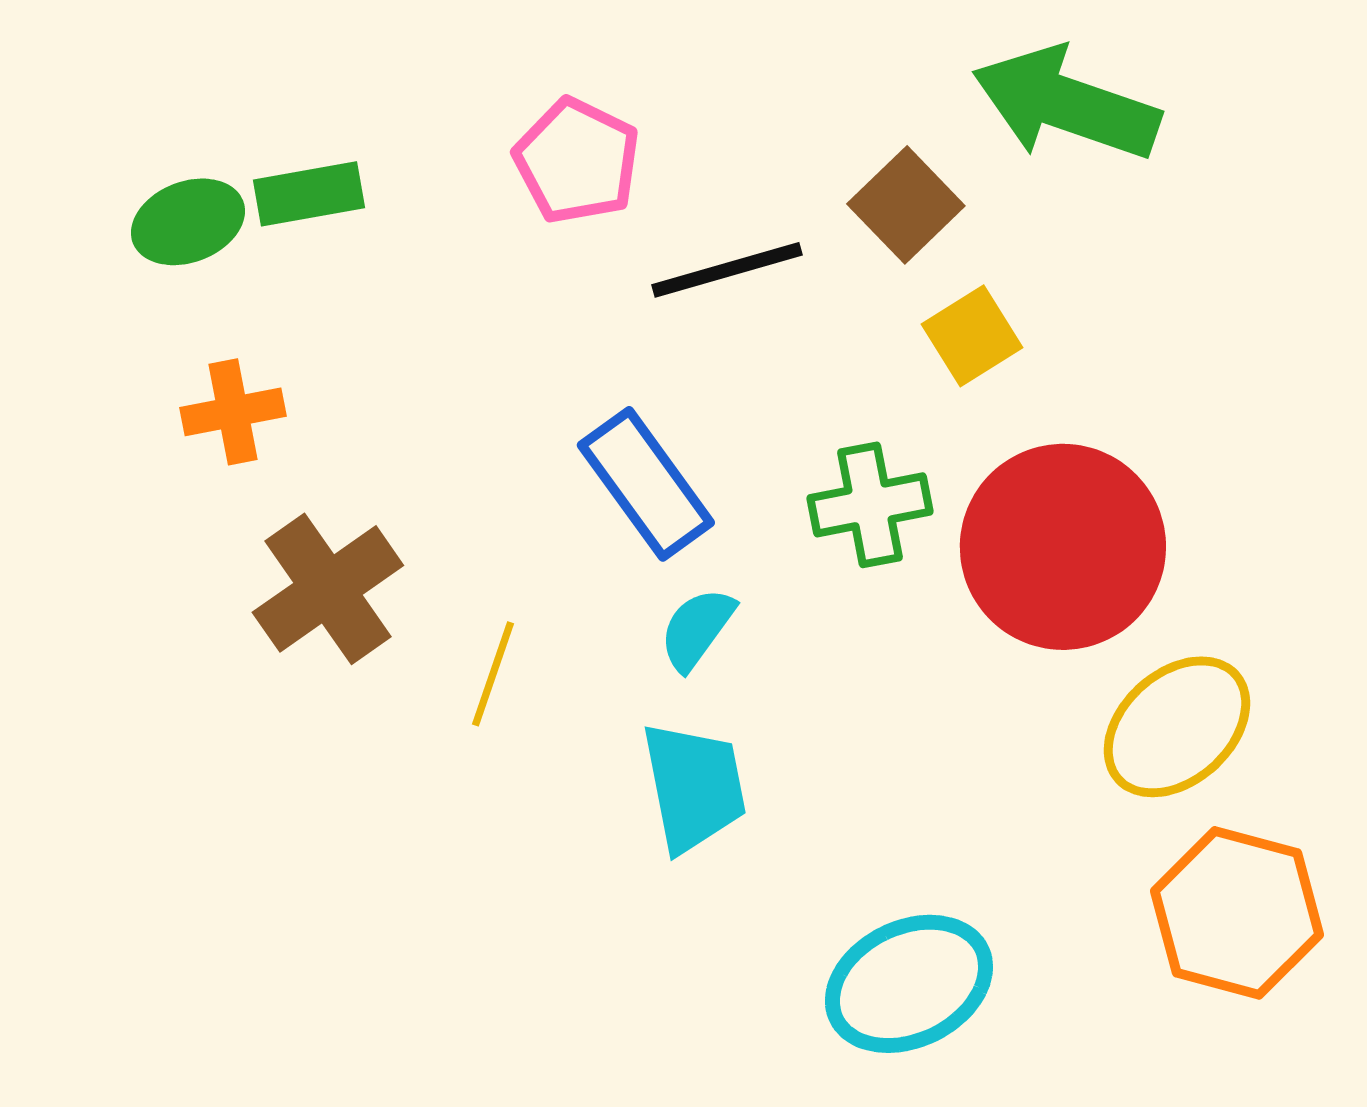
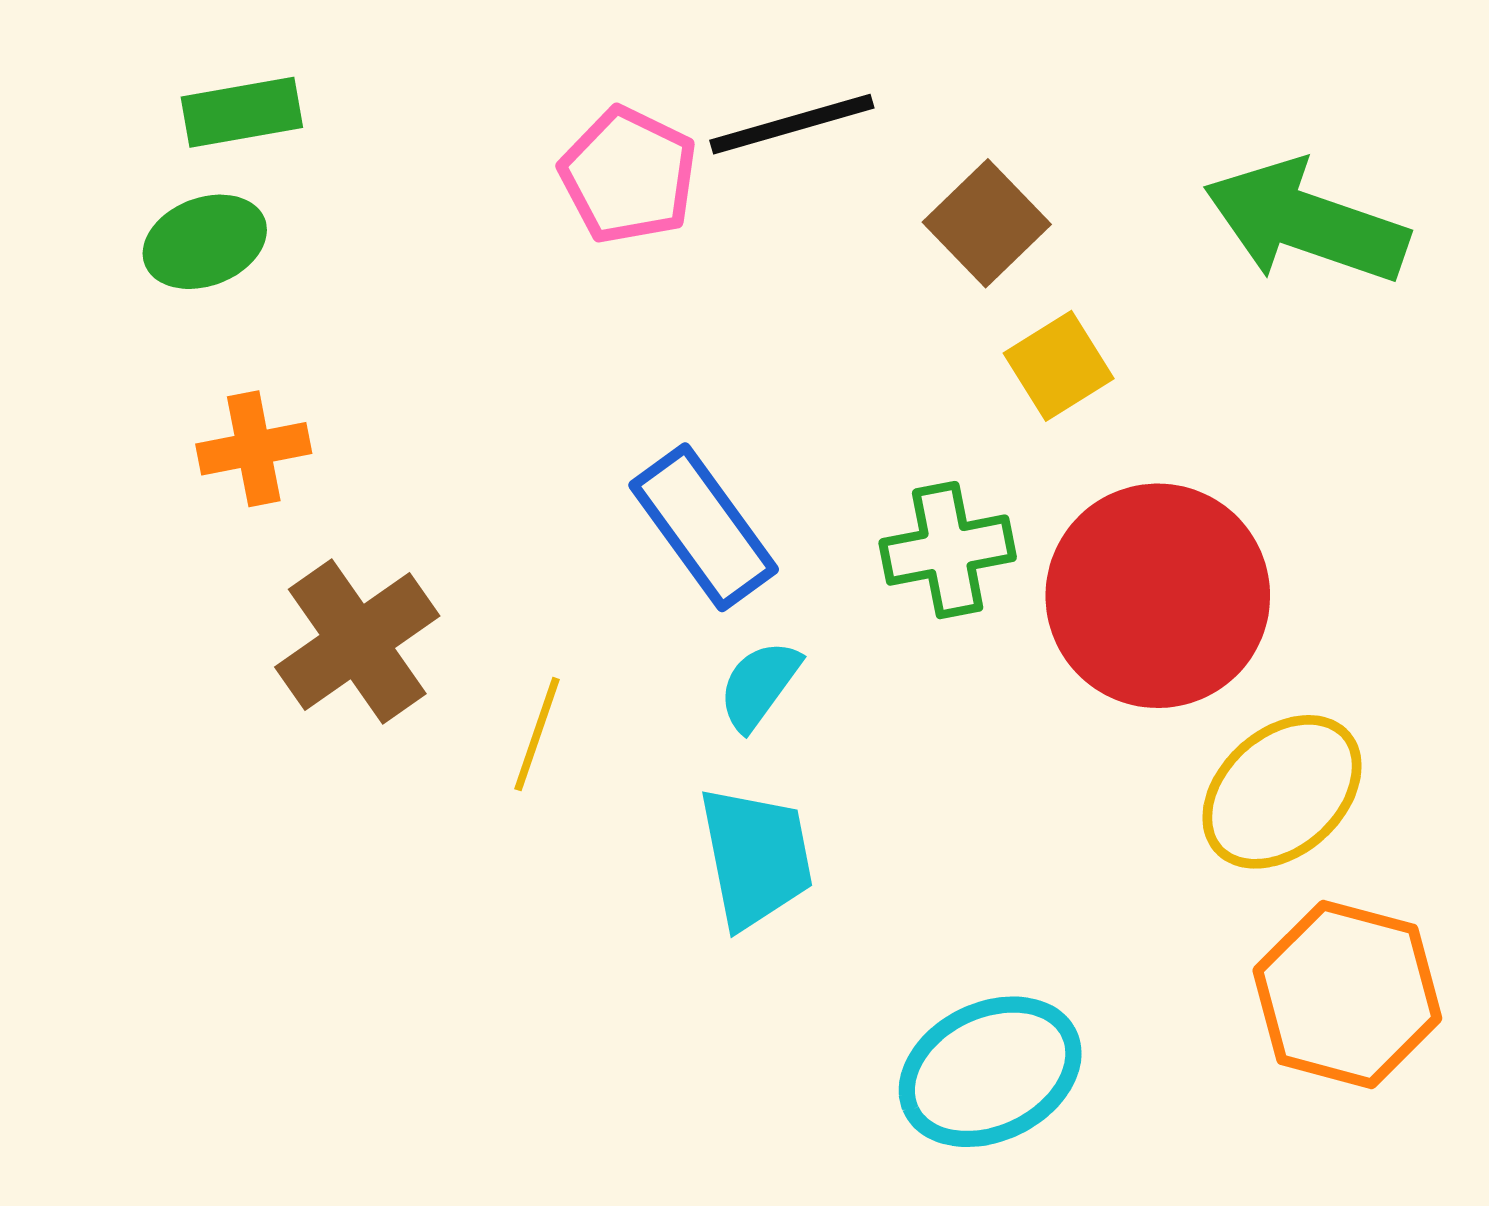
green arrow: (1066, 104) -> (1306, 222), moved
green rectangle: (309, 194) -> (242, 112), moved
black line: (727, 270) -> (792, 124), moved

